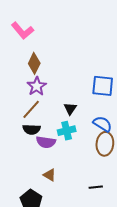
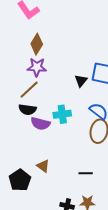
purple star: (37, 86) -> (37, 67), turned 30
black triangle: (70, 109) -> (81, 81), moved
brown triangle: (50, 175) -> (43, 166), moved

